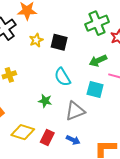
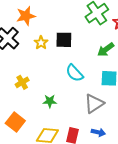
green star: (45, 101) -> (50, 101), moved

